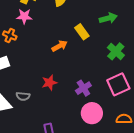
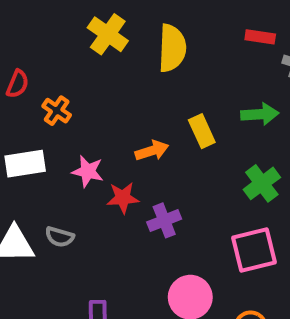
pink star: (24, 16) -> (88, 171), moved
red star: (49, 83) -> (123, 198), moved
purple cross: (83, 88) -> (164, 220), moved

